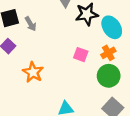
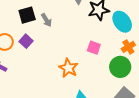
orange cross: (108, 53) -> (128, 47), moved
orange star: (33, 72) -> (68, 68), moved

